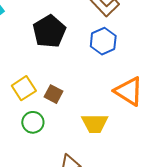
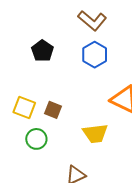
black pentagon: (49, 31) -> (42, 51), size x0.7
yellow square: (24, 88) -> (24, 108), turned -30

